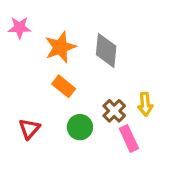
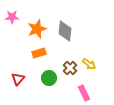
orange rectangle: (64, 86) -> (39, 53), turned -56
yellow arrow: (145, 104) -> (89, 64), turned -48
pink rectangle: (129, 139) -> (84, 93), moved

